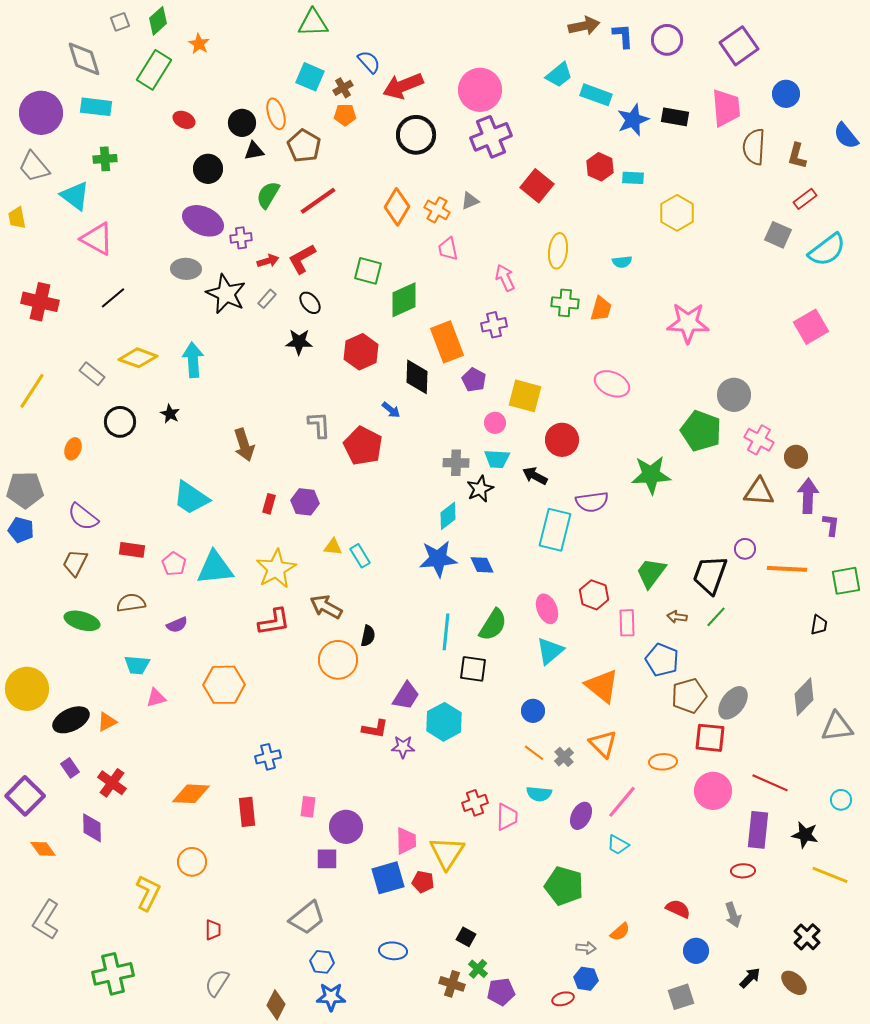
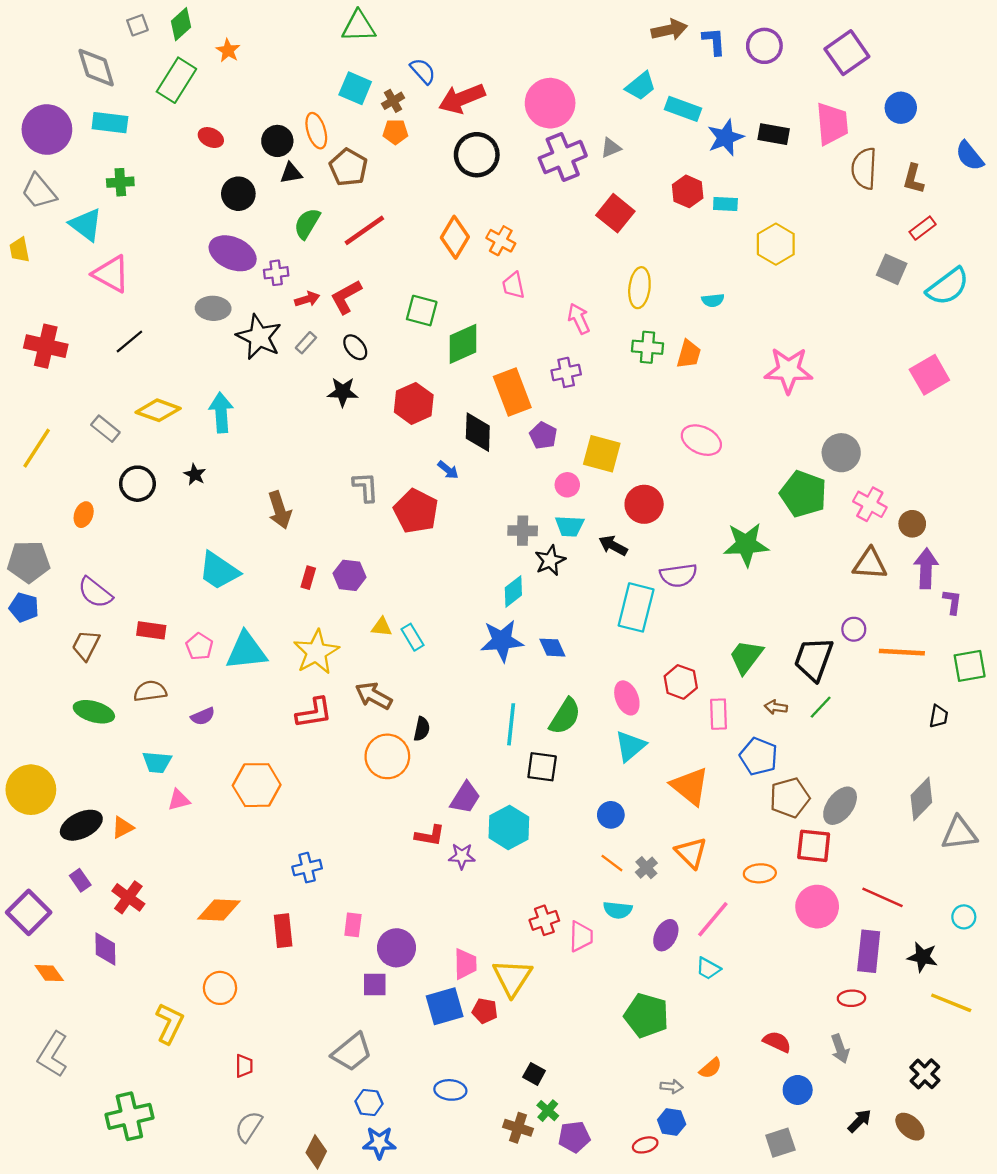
gray triangle: (470, 201) -> (611, 148), moved

